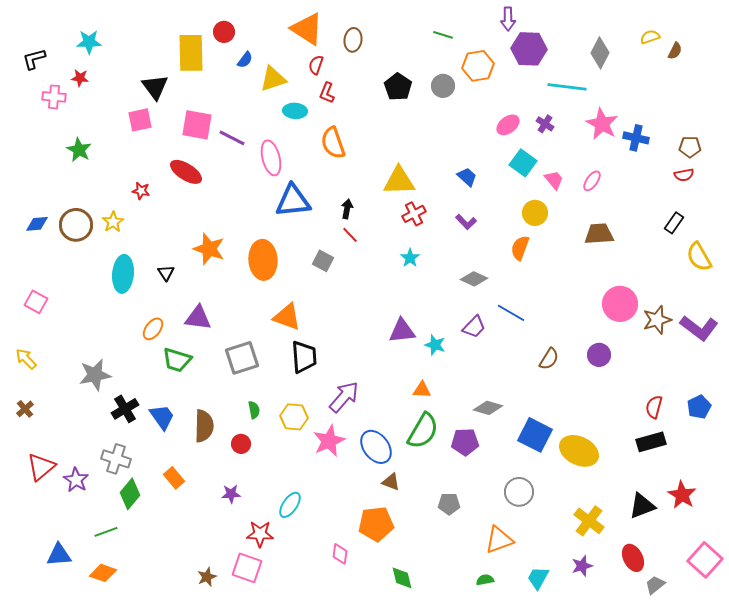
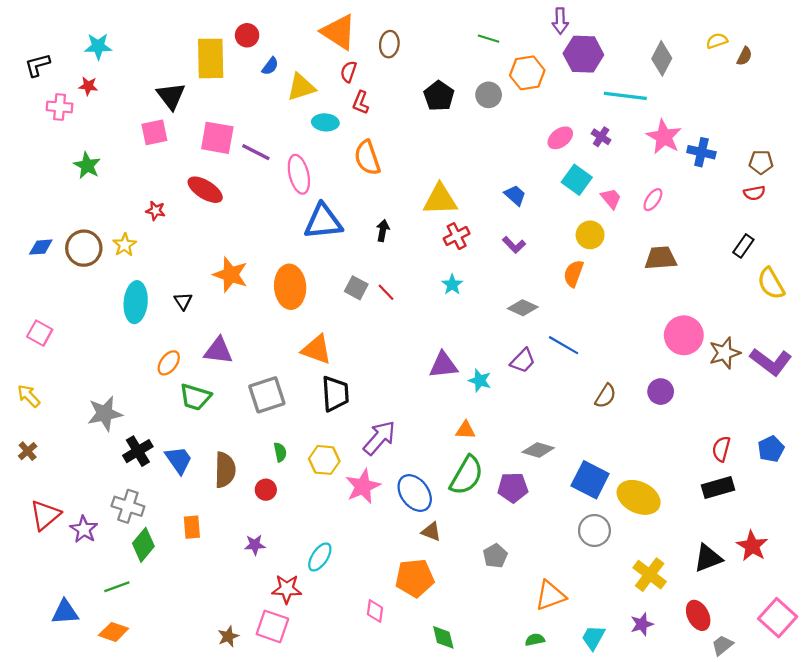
red line: (350, 235) -> (386, 292), moved
orange rectangle: (174, 478) -> (192, 527), turned 35
gray circle: (519, 492) -> (594, 530), moved
gray pentagon: (449, 504) -> (495, 556), turned -30

